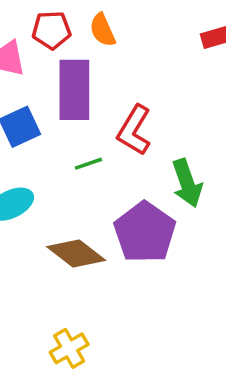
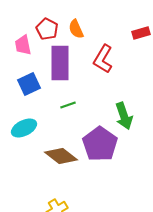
red pentagon: (52, 30) -> (47, 29), turned 30
red L-shape: (134, 130) -> (103, 59), moved

